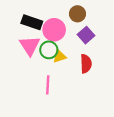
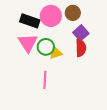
pink circle: (54, 30) -> (51, 16), moved
red semicircle: (86, 64) -> (81, 48), moved

